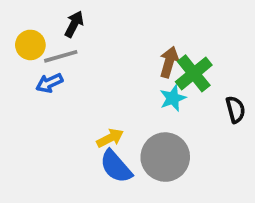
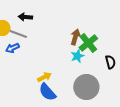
black arrow: (74, 24) -> (25, 17), turned -112
gray line: (61, 56) -> (18, 34), turned 36
gray circle: (165, 157) -> (86, 87), moved

